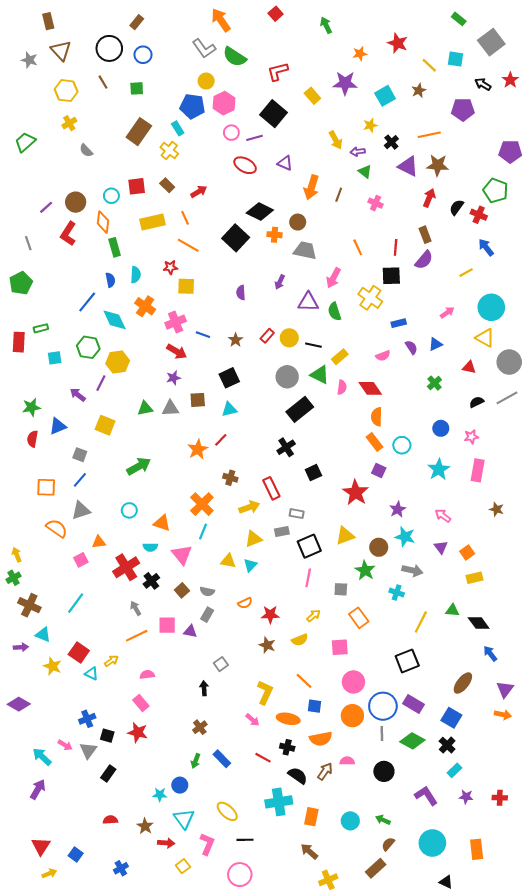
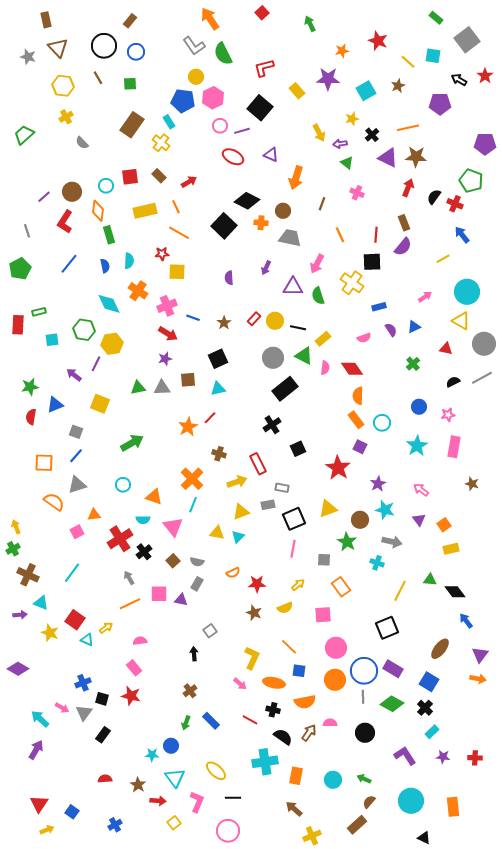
green semicircle: (235, 57) -> (223, 54), turned 30
brown line: (339, 195) -> (322, 204), moved
blue line: (87, 302) -> (69, 264), moved

